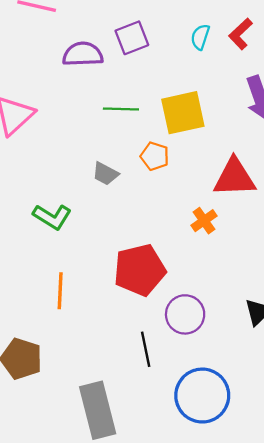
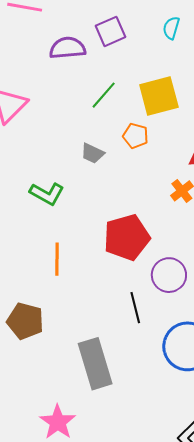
green line: (121, 109) -> (104, 95), turned -48

